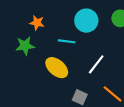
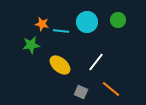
cyan line: (67, 41) -> (61, 31), moved

